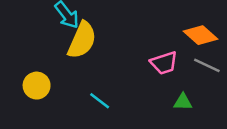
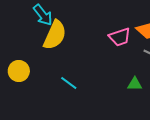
pink trapezoid: (164, 63) -> (120, 37), moved

